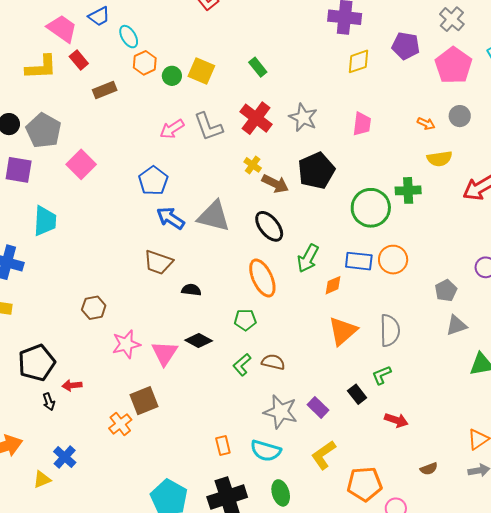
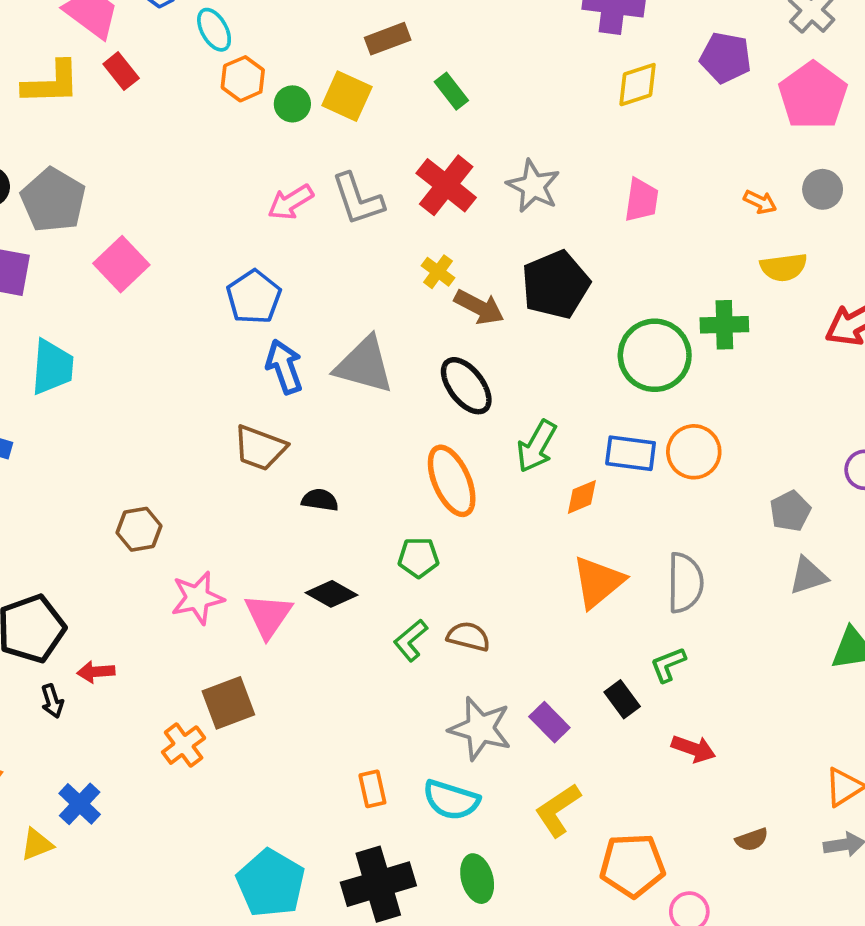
brown rectangle: (105, 90) -> (388, 39), moved
blue arrow: (170, 218) -> (284, 367), turned 36

